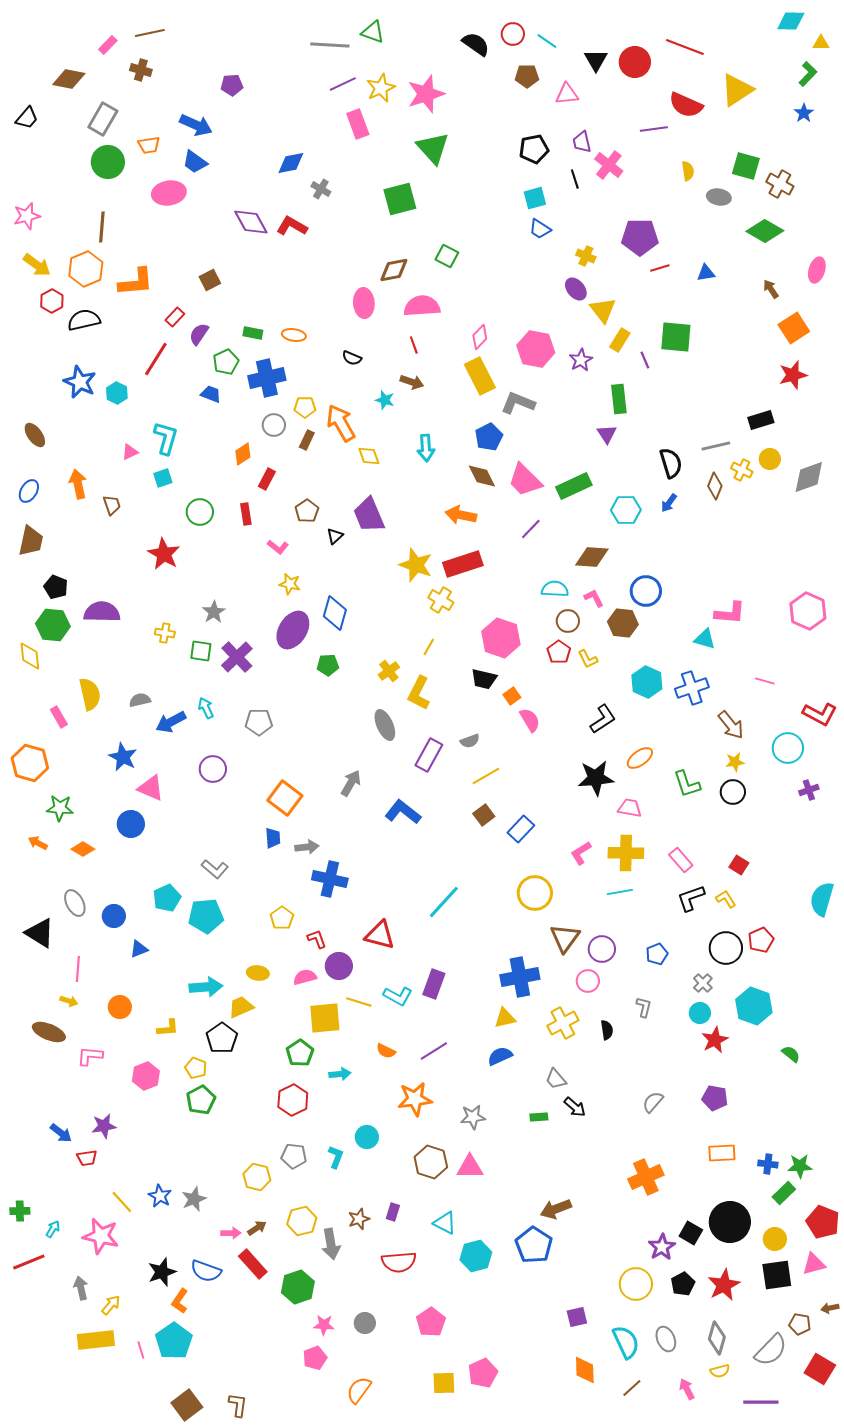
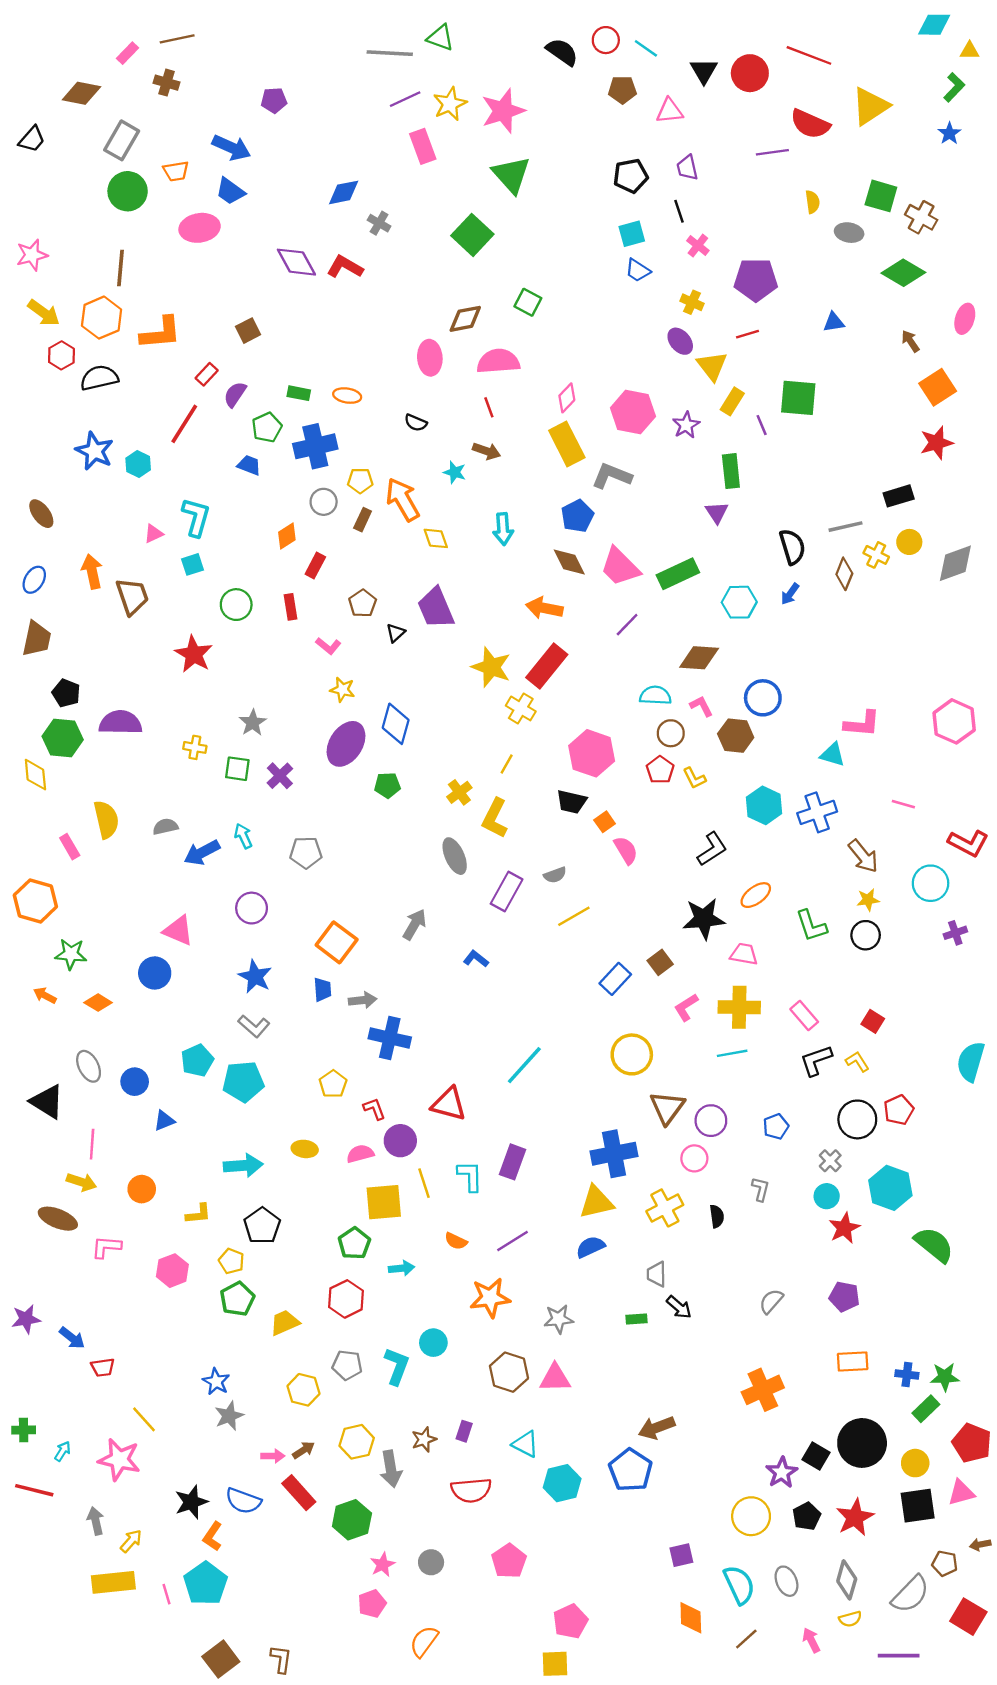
pink cross: (609, 165) -> (698, 246), moved, size x0.7
green square: (400, 199) -> (472, 235), turned -32
red line: (660, 268) -> (748, 334), moved
brown trapezoid: (112, 505) -> (132, 596), size x1.6
red rectangle: (463, 564) -> (547, 666), turned -33
purple cross: (237, 657) -> (280, 776), size x0.7
blue star: (123, 757) -> (255, 977), moved
blue L-shape: (403, 812) -> (476, 959), size x0.6
brown square: (484, 815) -> (660, 962), moved
cyan L-shape: (398, 996) -> (470, 1176), turned -120
yellow arrow: (69, 1001) -> (81, 1182), size x1.4
yellow line: (359, 1002) -> (424, 1183), turned 55
yellow trapezoid: (241, 1007) -> (285, 1323), moved
yellow triangle: (505, 1018) -> (596, 1202), size x1.4
green semicircle: (791, 1054) -> (934, 1245), size x1.8
gray trapezoid: (556, 1079) -> (657, 1274), turned 40
purple star: (104, 1126) -> (26, 1319), moved
cyan L-shape: (336, 1157) -> (397, 1366), size x1.4
blue star: (160, 1196) -> (216, 1382), moved
red line: (29, 1262) -> (34, 1490), turned 36
pink star: (324, 1325) -> (383, 1565), turned -30
yellow square: (444, 1383) -> (555, 1664), moved

